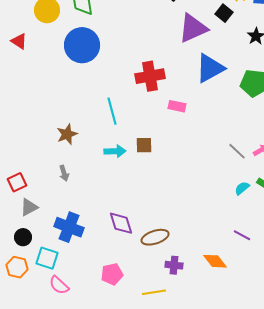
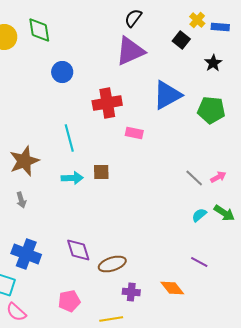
purple triangle: (193, 28) -> (130, 51), moved
blue circle: (82, 45) -> (62, 72), moved, size x0.6
brown star: (67, 134) -> (24, 161), size x1.4

